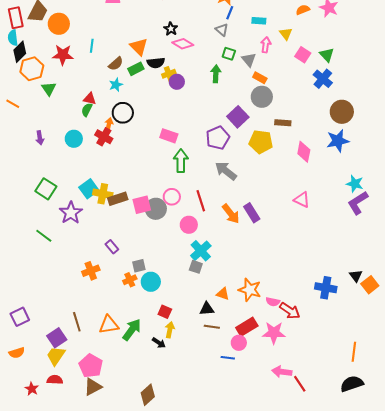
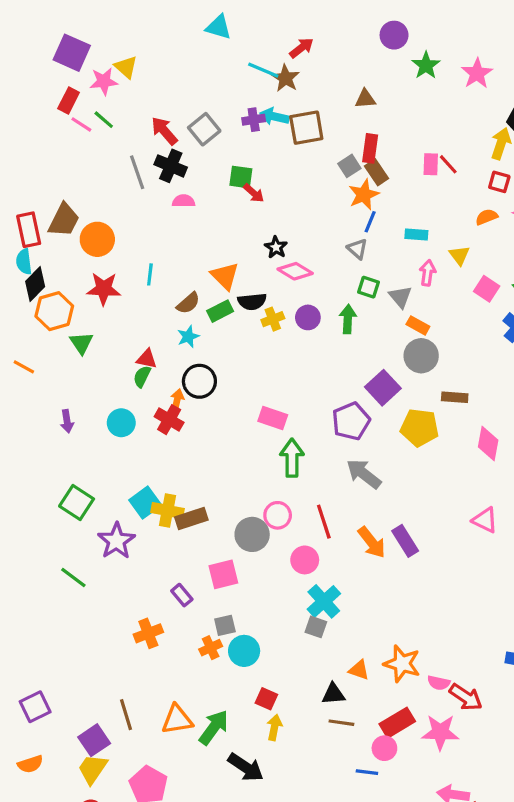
purple circle: (177, 82) -> (308, 317), moved
pink square: (142, 205) -> (223, 574), moved
black arrow: (159, 343) -> (246, 767), moved, size x1.6

